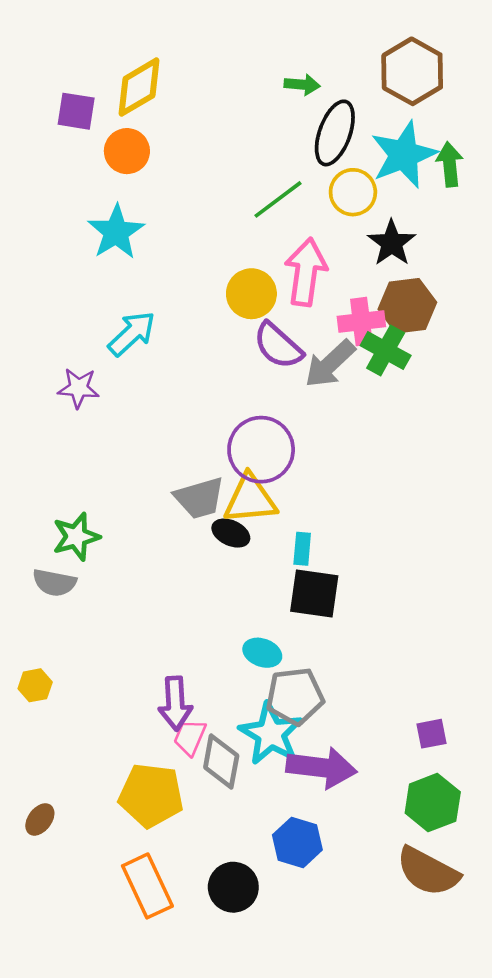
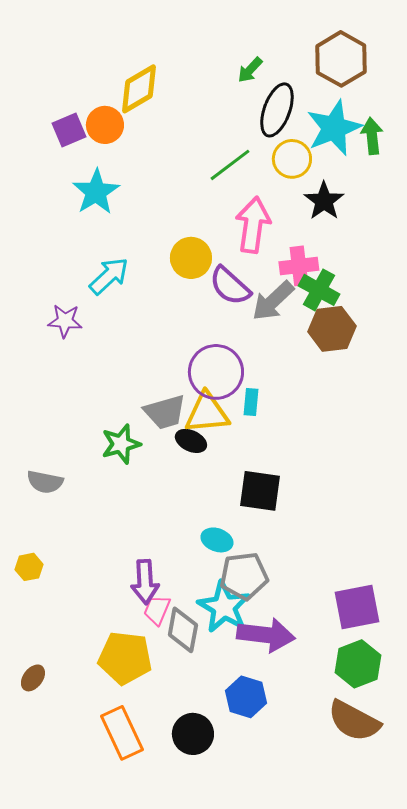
green arrow: (302, 85) -> (250, 70), turned 128
yellow diamond: (139, 87) -> (139, 89), moved
purple square: (76, 111) -> (69, 130), moved, turned -32
yellow circle: (251, 294) -> (191, 258), moved
brown hexagon: (407, 306) -> (332, 329), moved
green star: (76, 537) -> (121, 444), moved
cyan rectangle: (302, 549) -> (251, 402), moved
purple square: (432, 734) -> (357, 607), size x1.8

